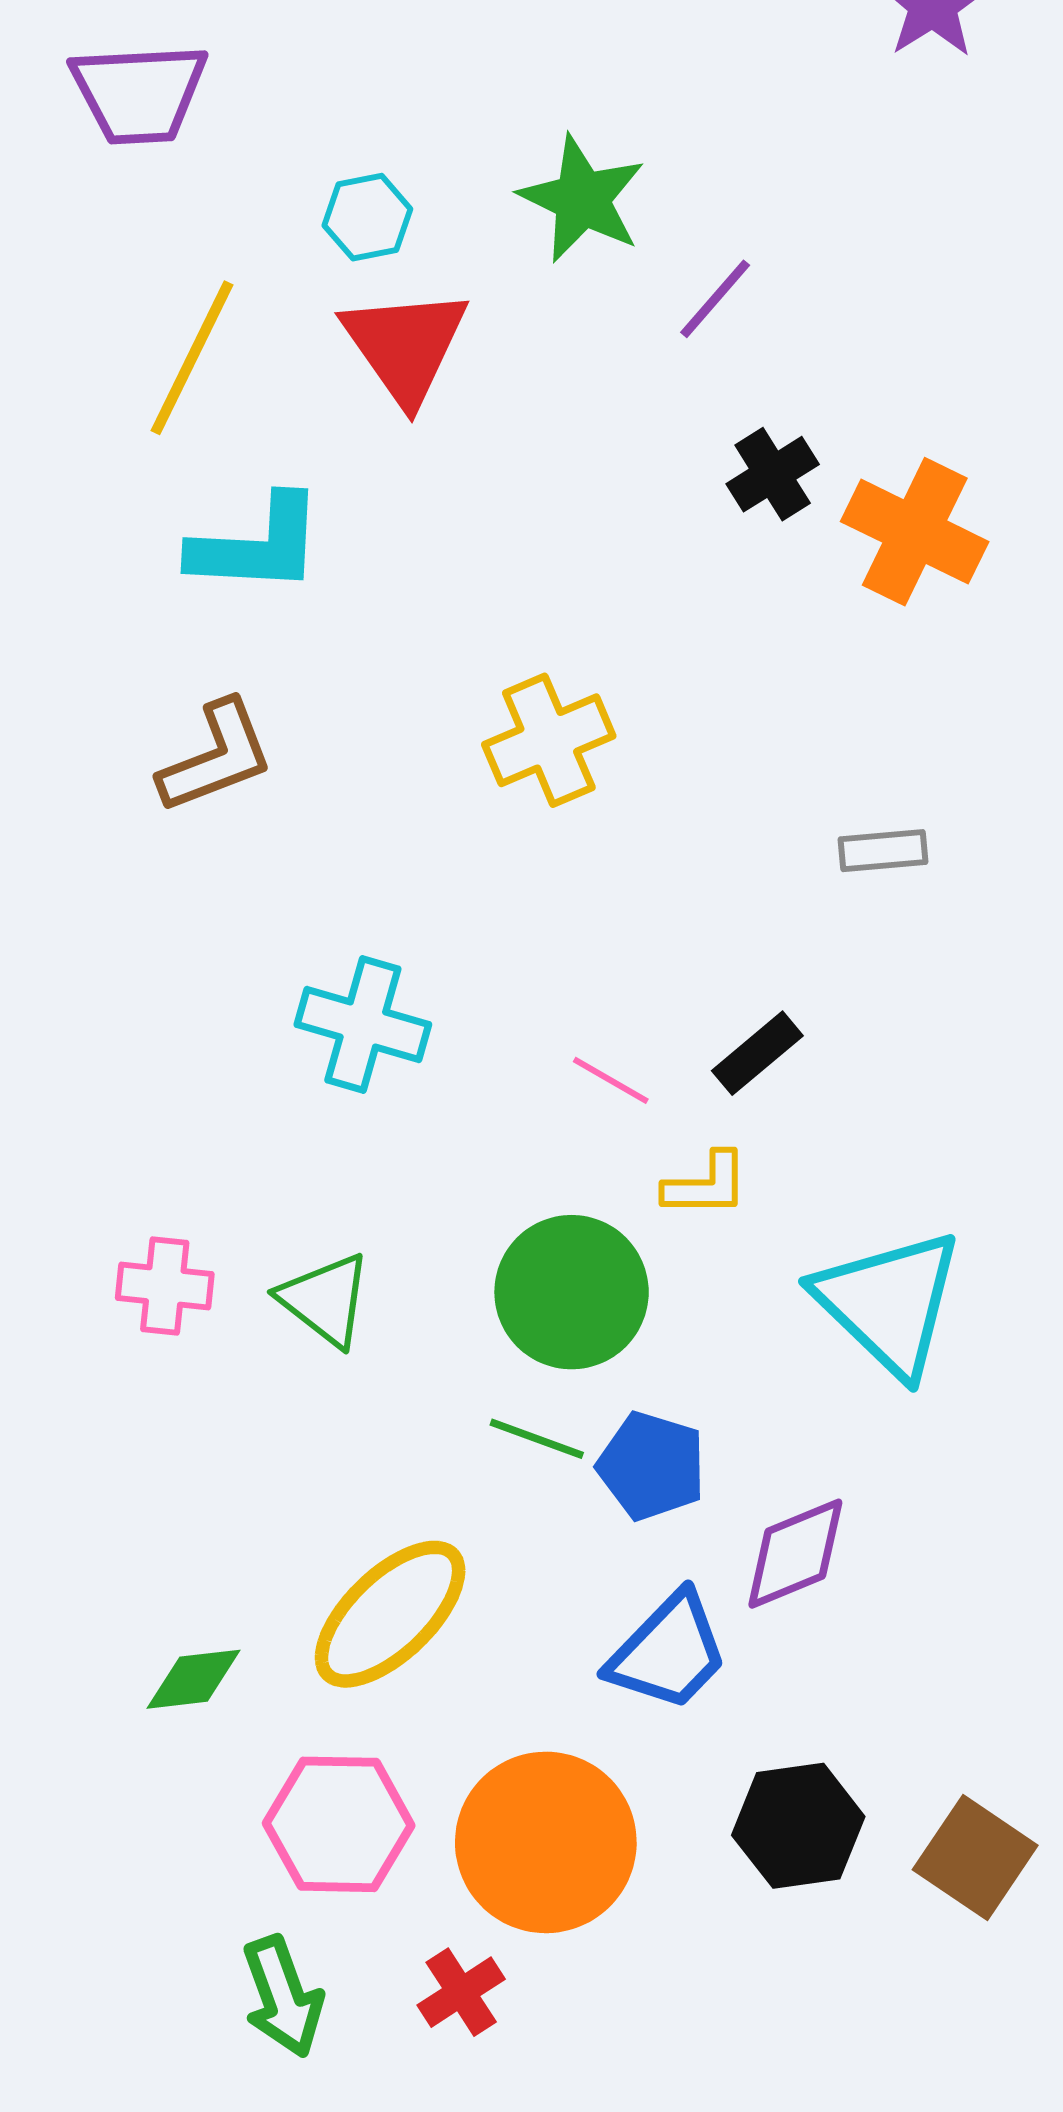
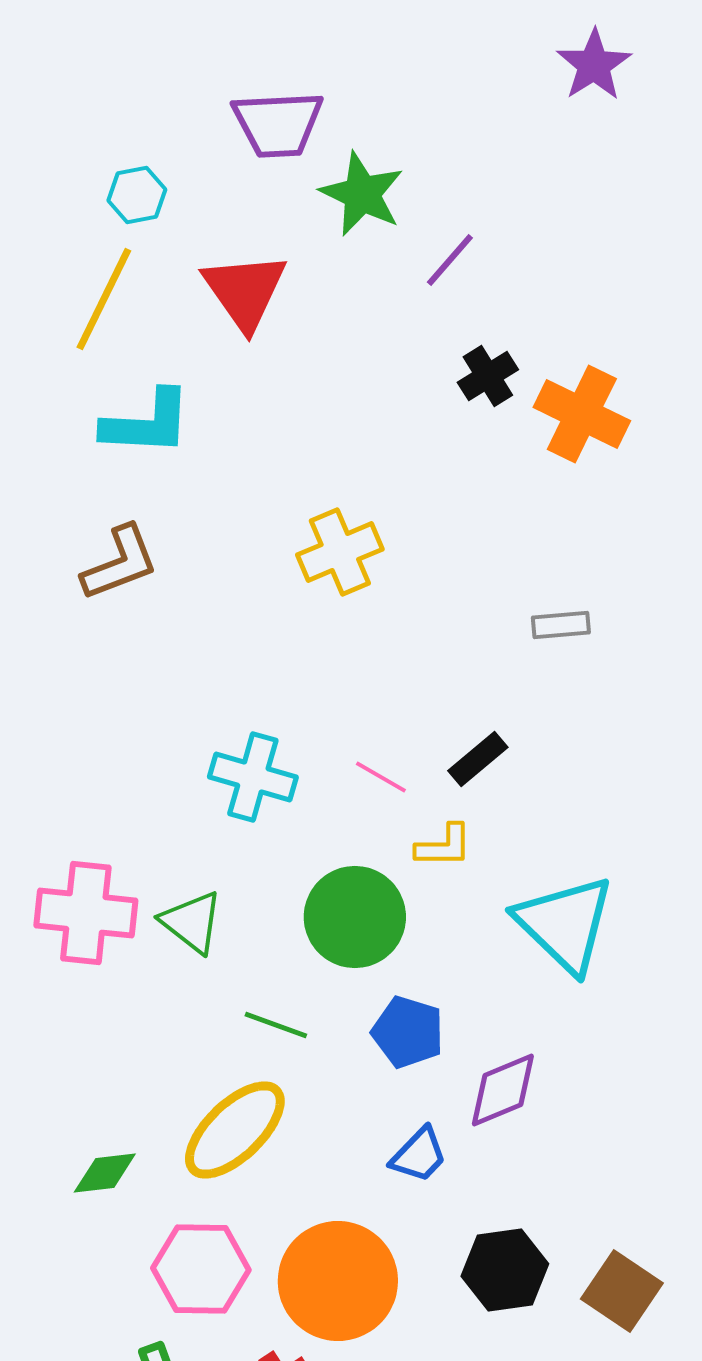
purple trapezoid: (139, 93) -> (278, 124), moved
cyan hexagon: (367, 217) -> (137, 195), moved
cyan cross: (363, 1024) -> (253, 777), moved
pink cross: (165, 1286) -> (86, 913), size x1.6
green line: (537, 1439) -> (276, 1025), moved
blue trapezoid: (668, 1652) -> (419, 1155), size x0.7

